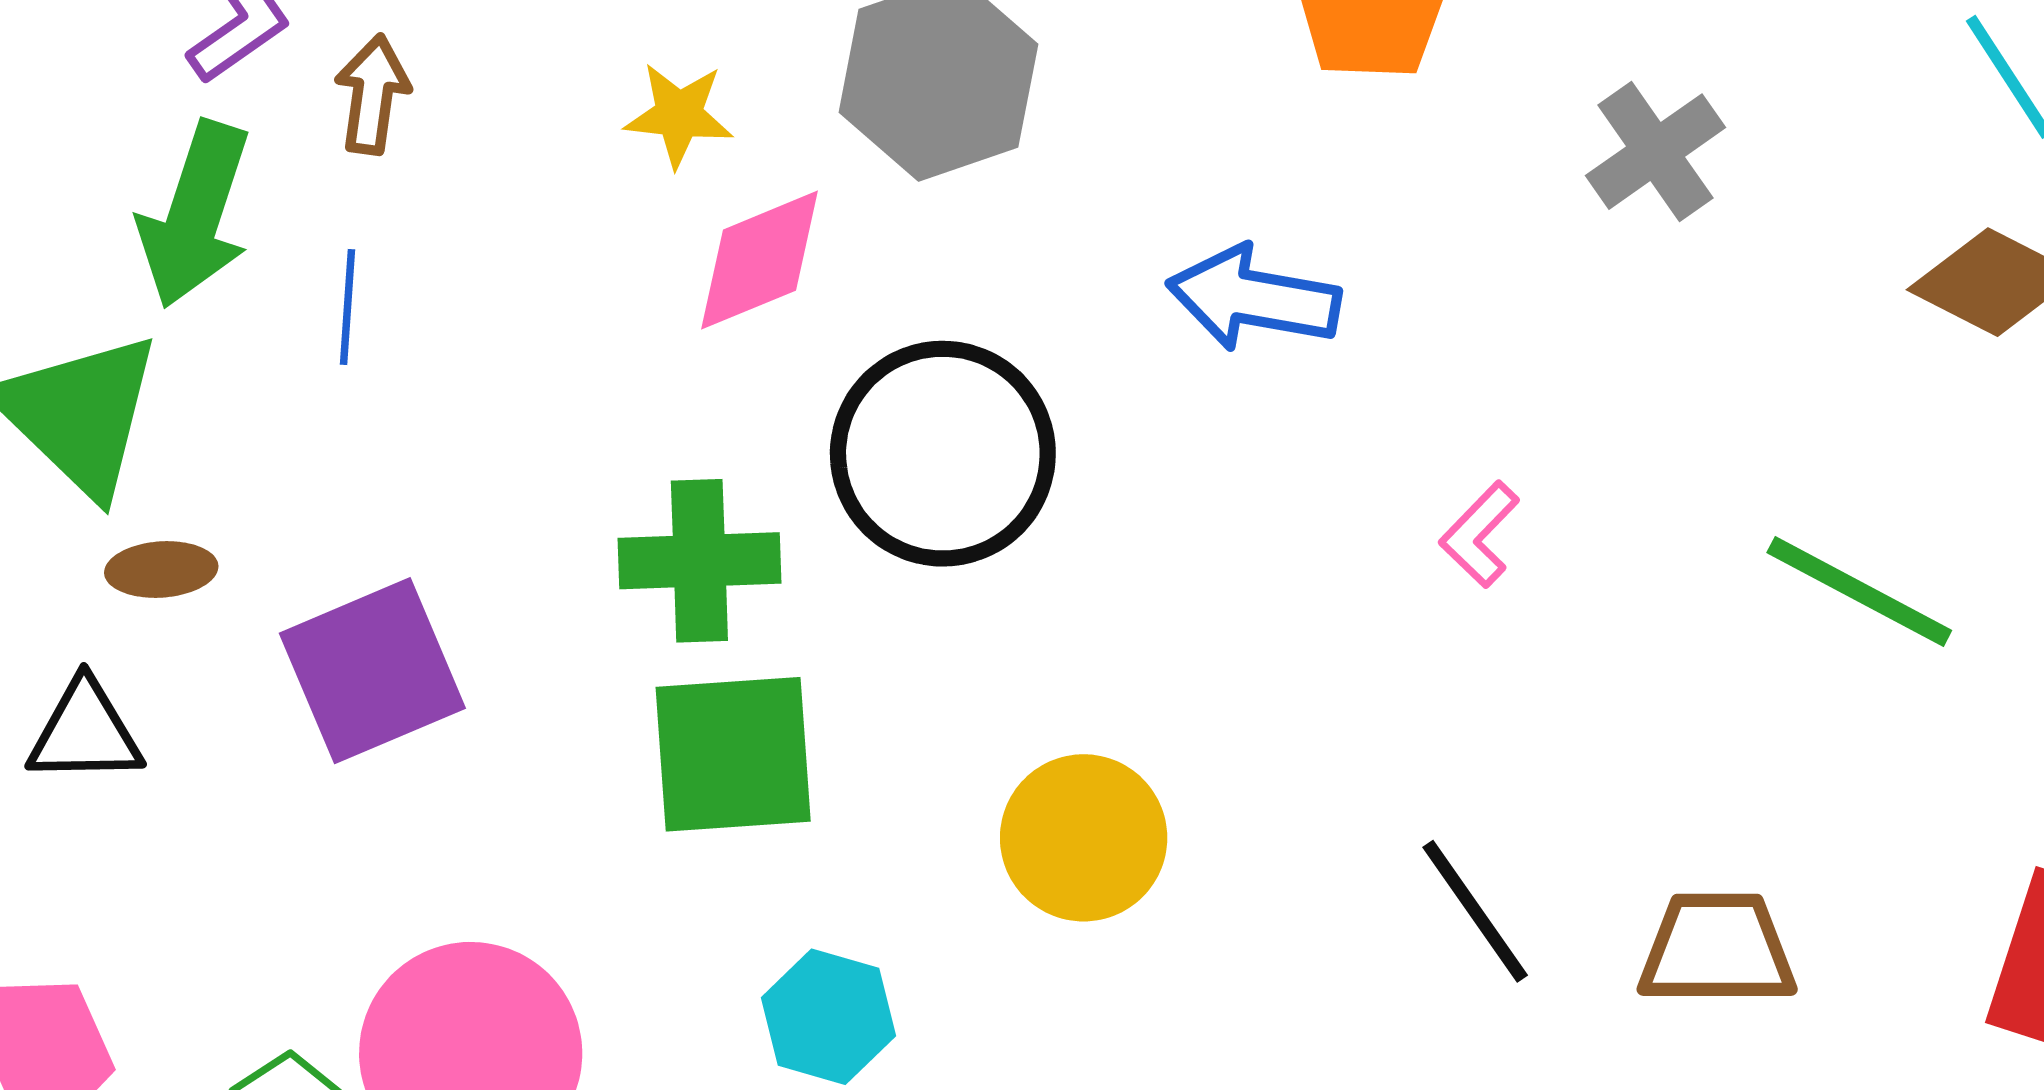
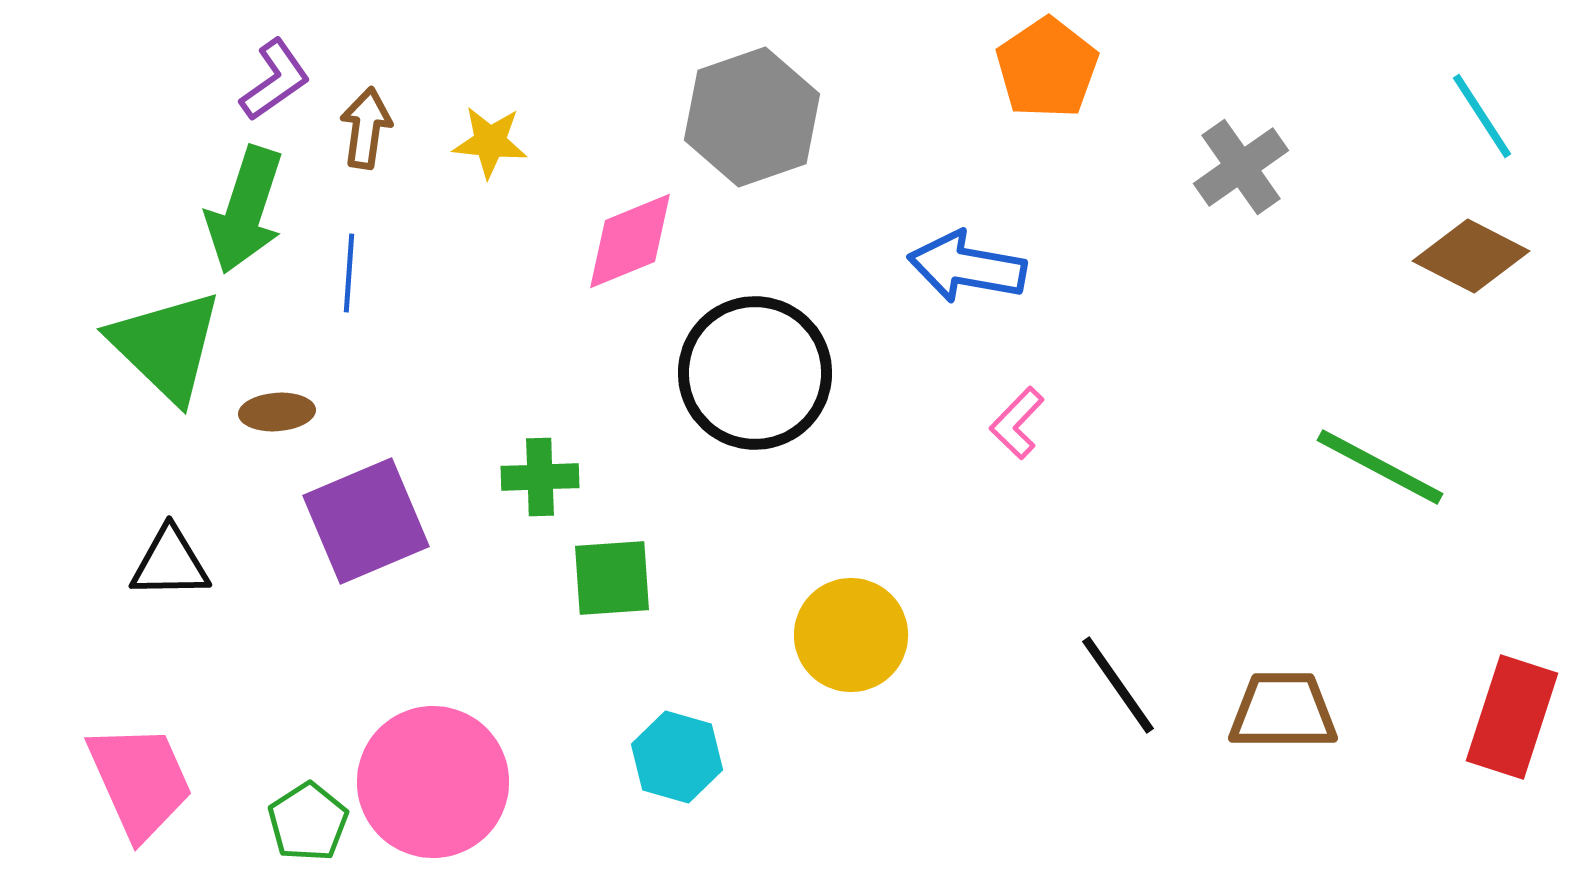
yellow star: (679, 115) -> (490, 142), moved
pink L-shape: (1480, 534) -> (1017, 423), moved
green cross: (699, 561) -> (540, 477), moved, size x0.7
brown ellipse: (161, 570) -> (277, 412), moved
green square: (733, 754) -> (612, 578), size x0.7

